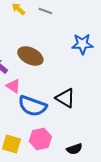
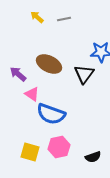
gray line: (45, 11) -> (64, 19), turned -32
black triangle: (65, 98) -> (84, 74), moved, turned 35

